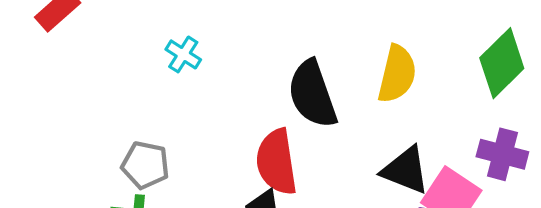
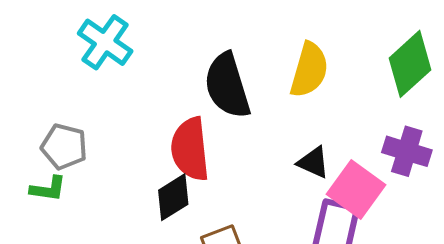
cyan cross: (183, 54) -> (105, 42), size x1.6
black triangle: (406, 170) -> (313, 162), size x0.7

